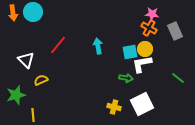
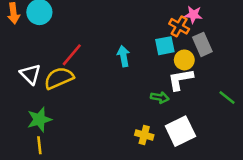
orange cross: (149, 28) -> (179, 26), moved
gray rectangle: (175, 31) -> (202, 44), moved
cyan square: (130, 52) -> (165, 46), moved
yellow semicircle: (41, 80) -> (59, 78), moved, size x1.6
green star: (16, 95) -> (39, 119), moved

